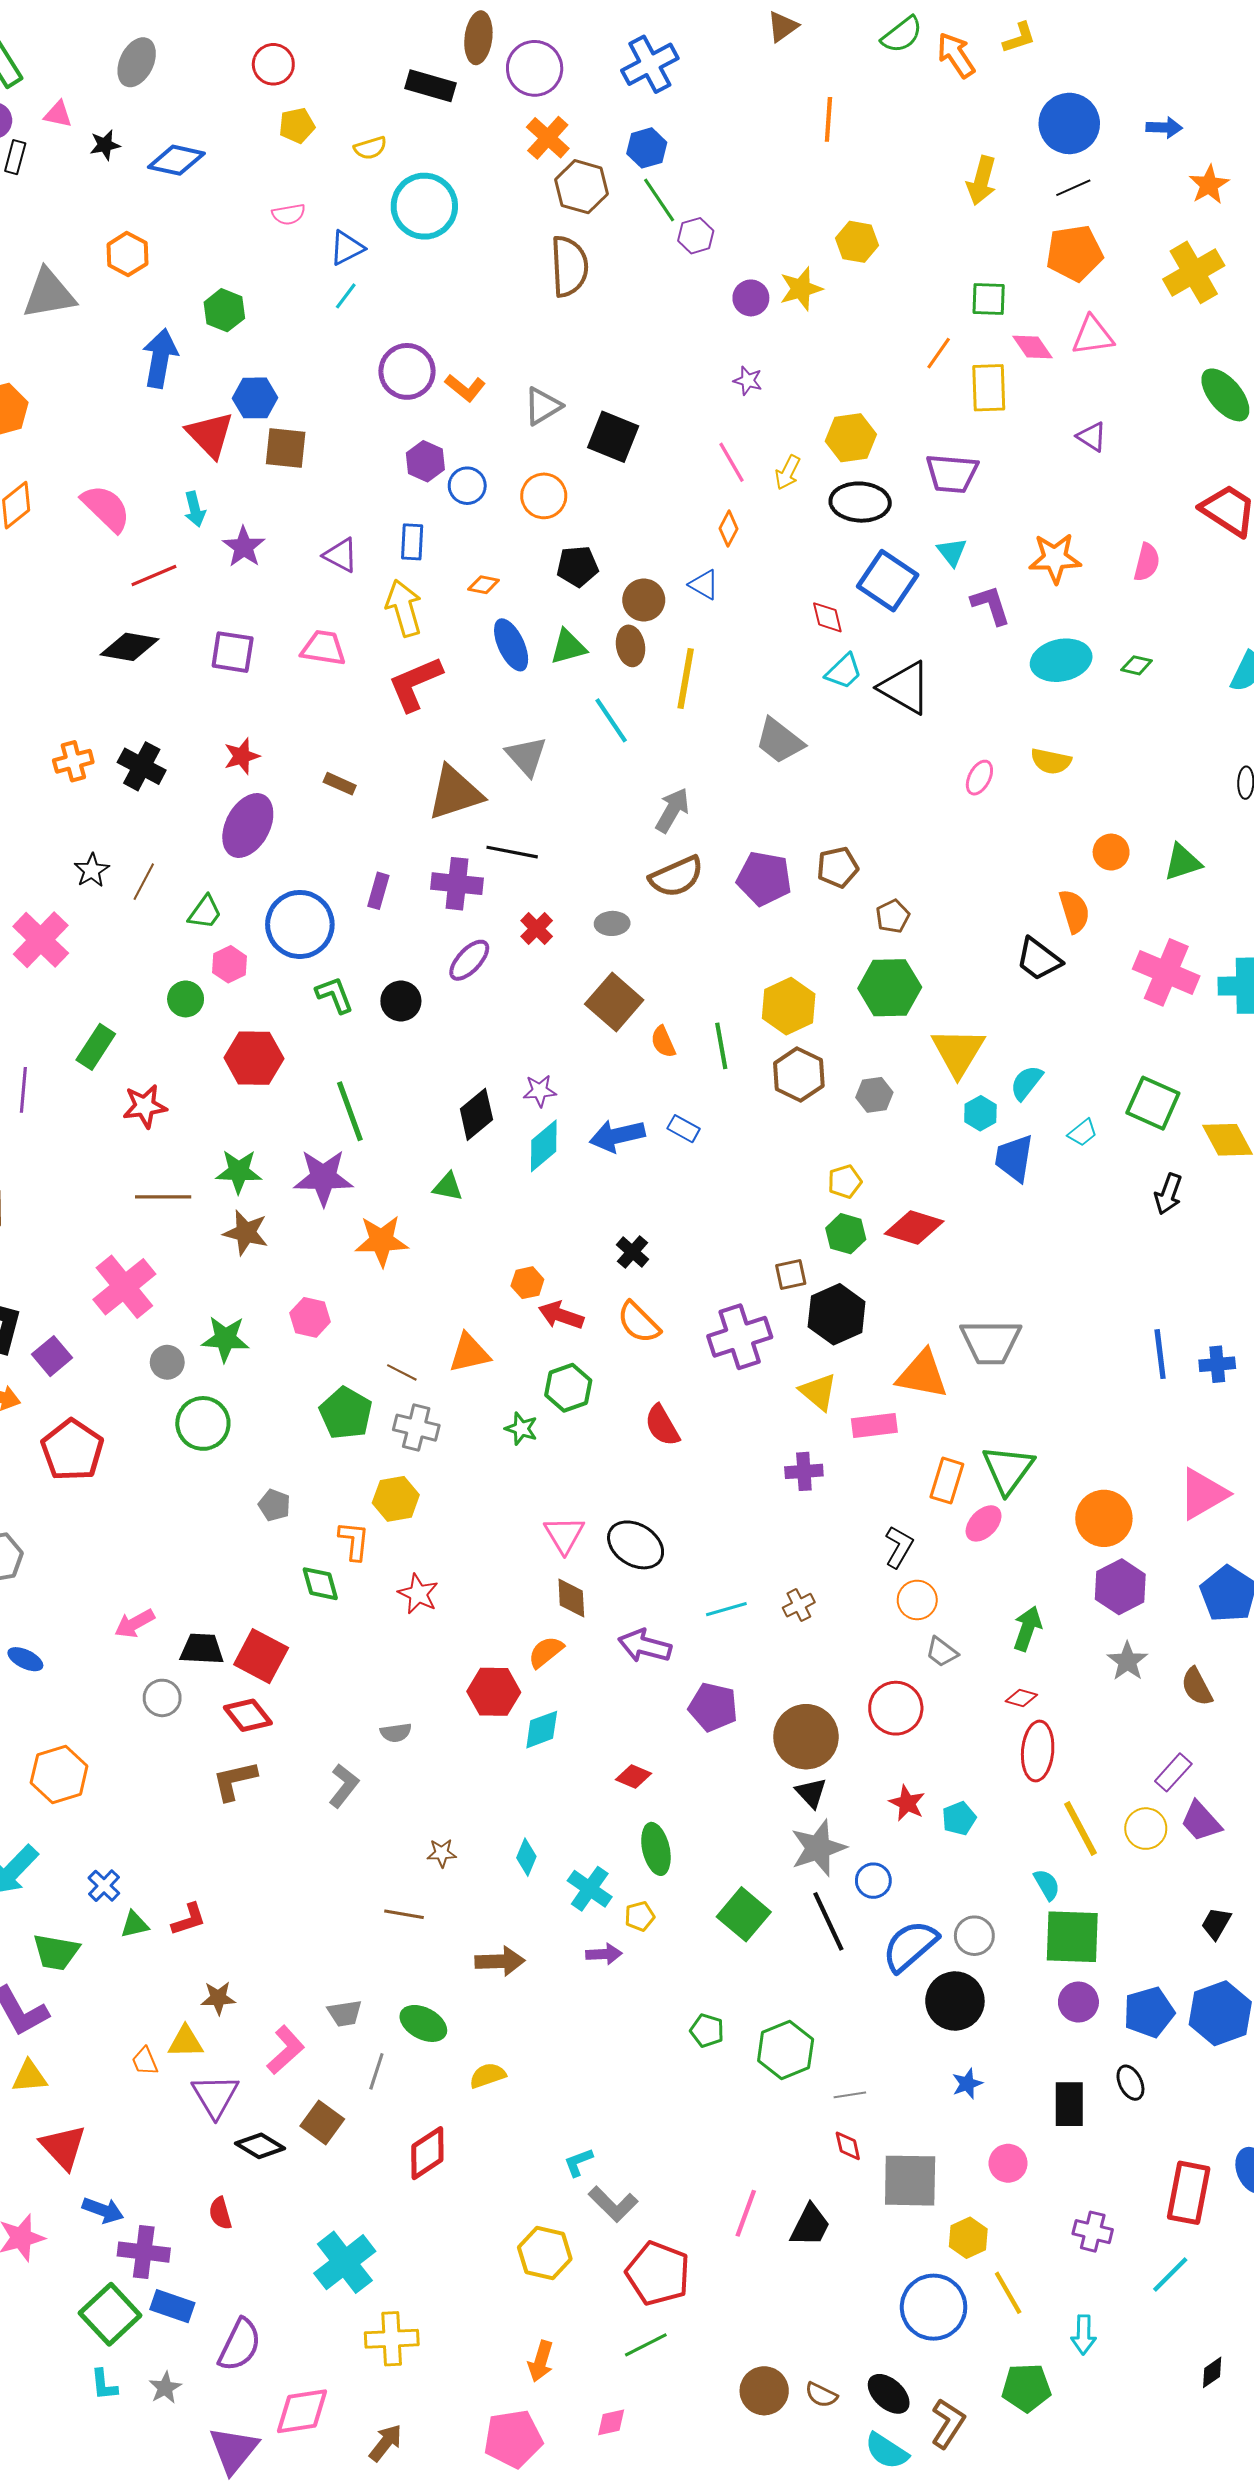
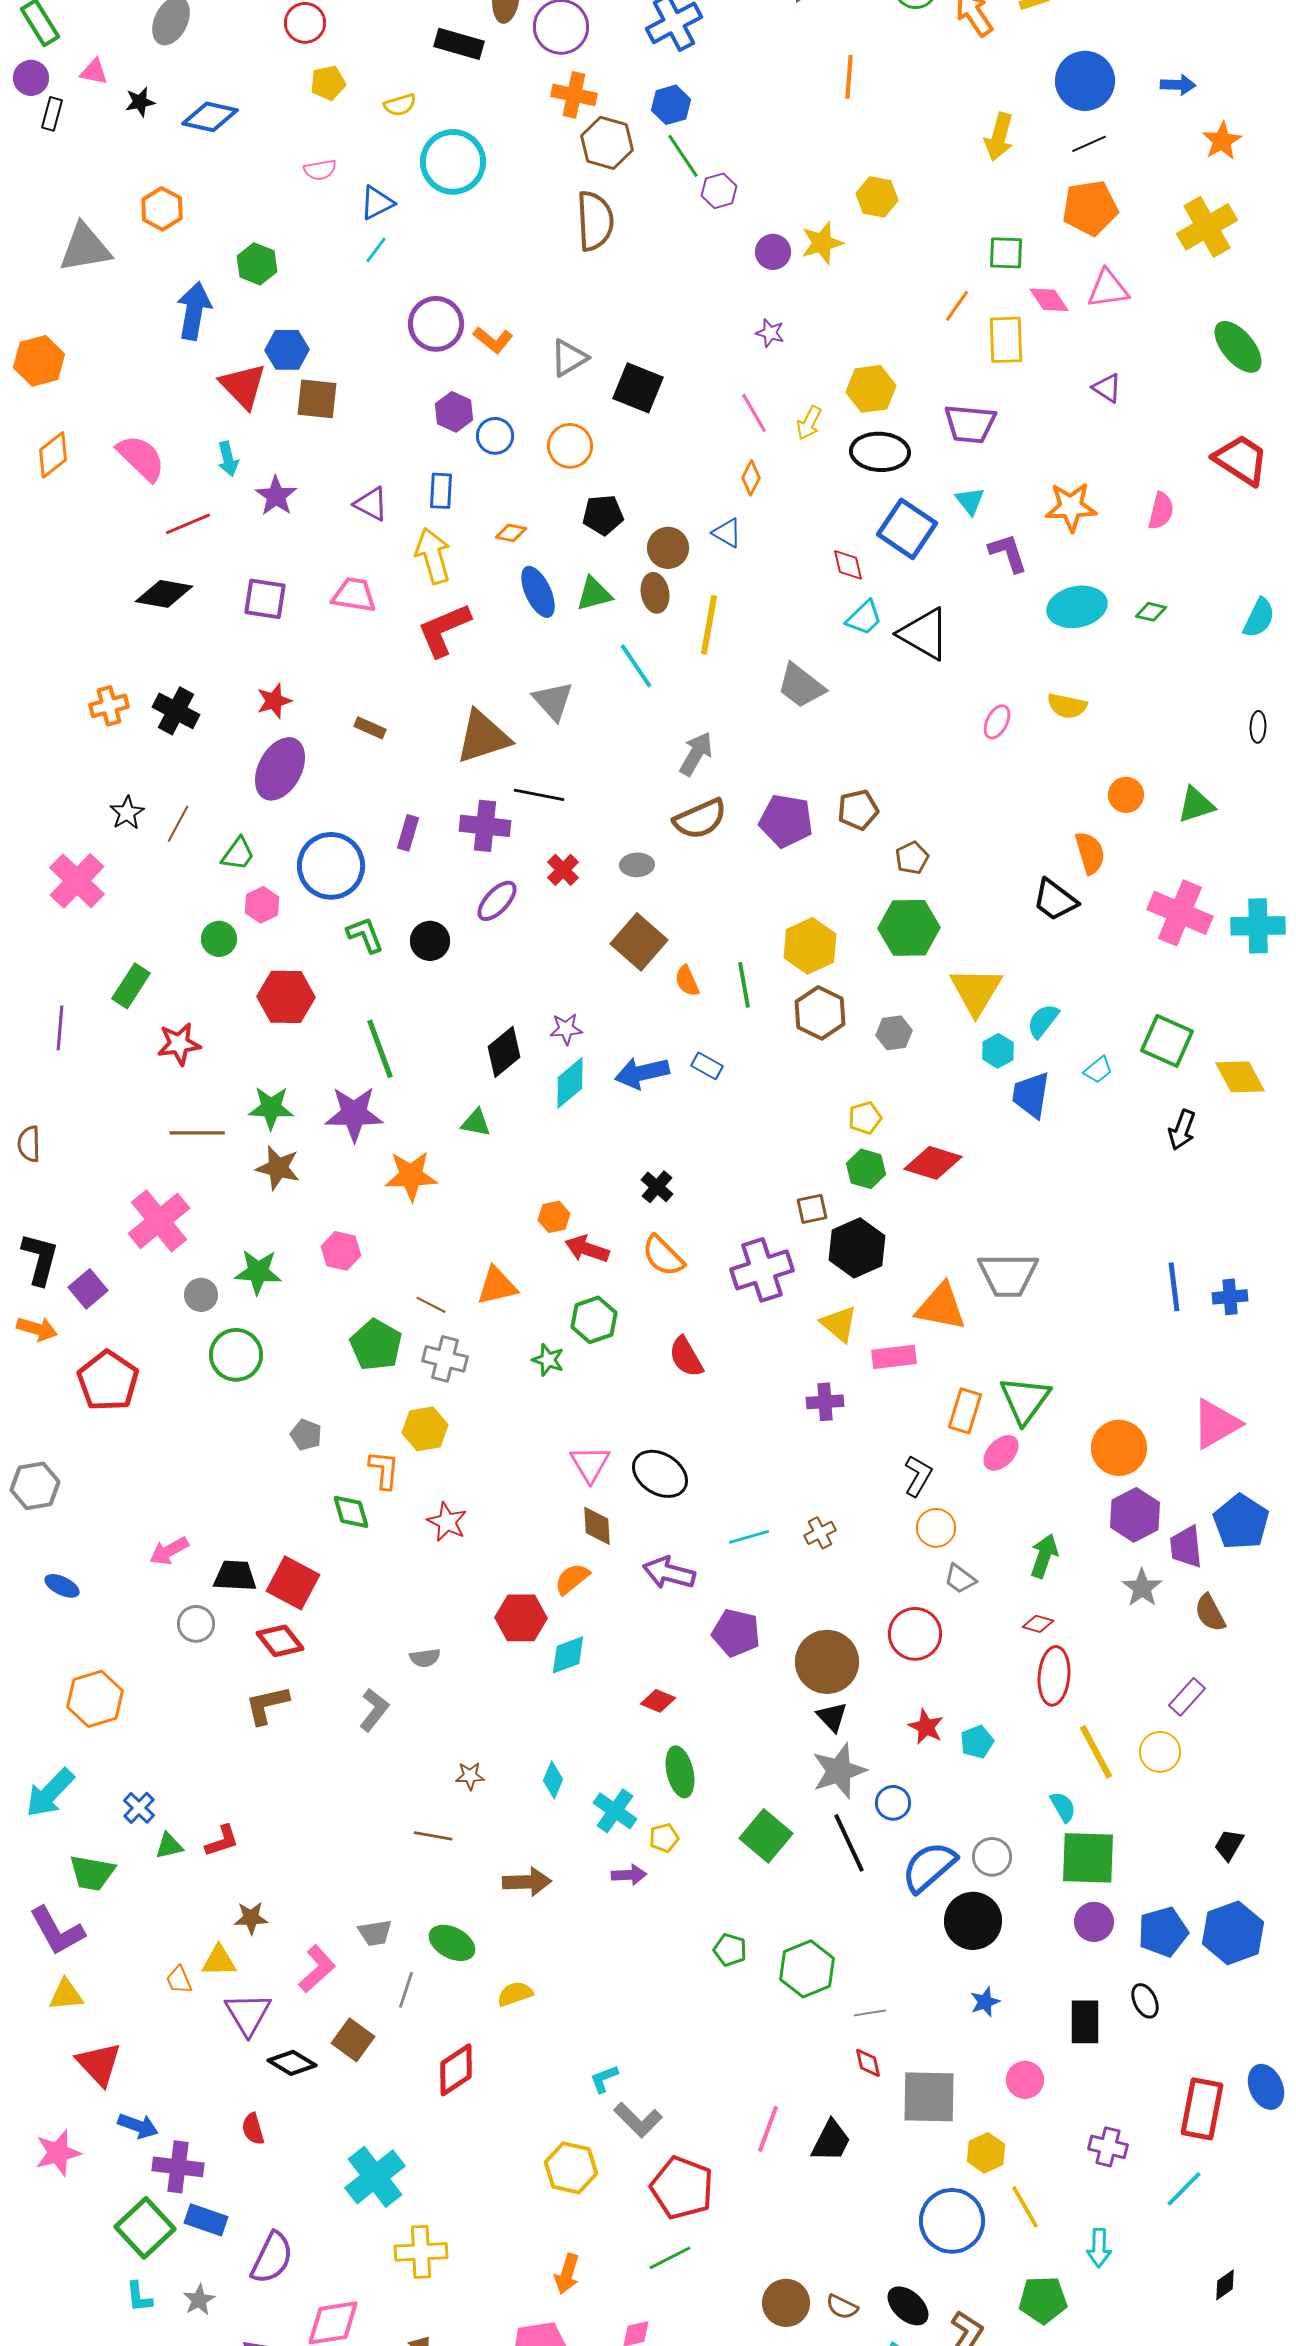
orange cross: (548, 138) -> (574, 95), turned -30
purple trapezoid: (1201, 1821) -> (1186, 1547), moved, turned 36

